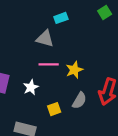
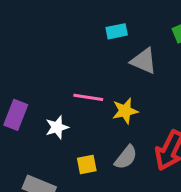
gray triangle: (45, 39) -> (144, 61), moved

